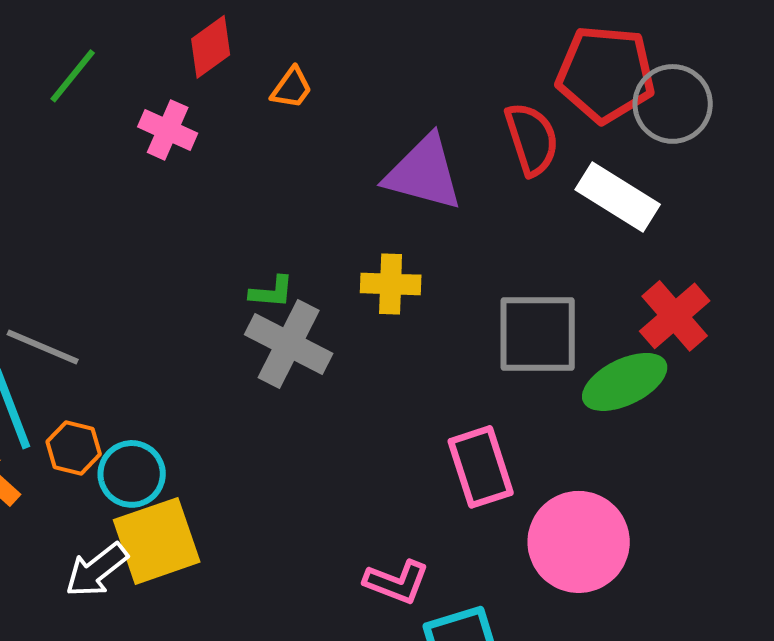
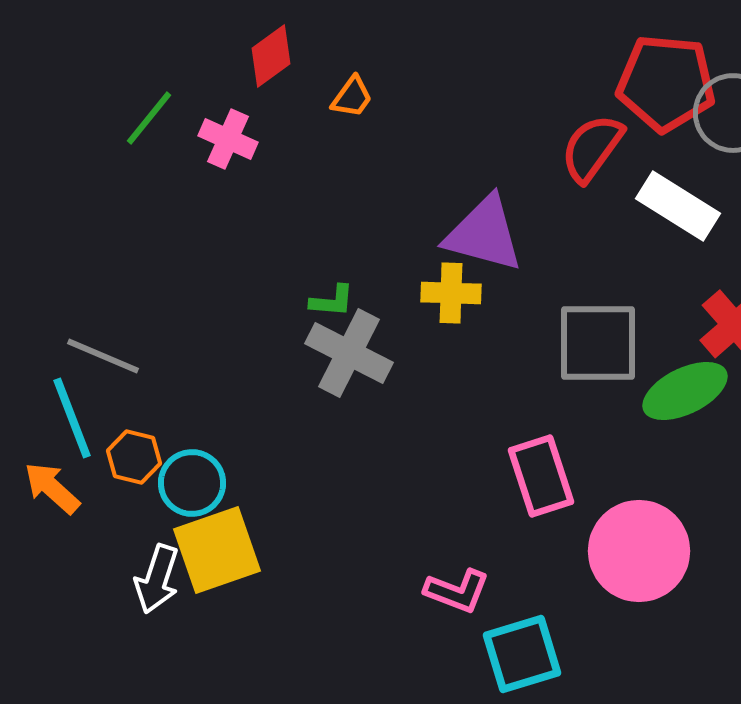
green line: (73, 76) -> (149, 118), moved
red semicircle: (532, 139) -> (592, 148), turned -126
purple triangle: (424, 173) -> (484, 234), moved
white arrow: (97, 570) -> (157, 579), turned -34

